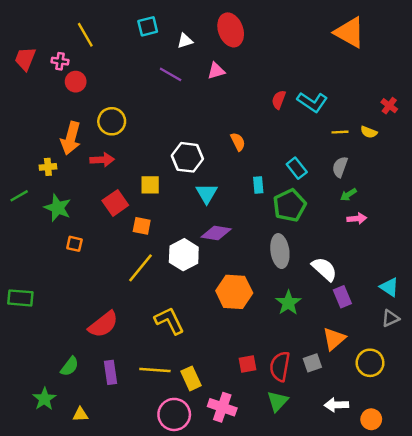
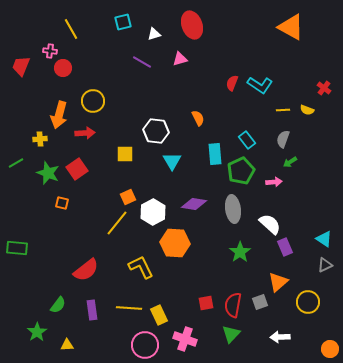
red trapezoid: (25, 59) -> (21, 66), moved
cyan rectangle: (258, 185) -> (215, 154), size x1.5
red square: (115, 203) -> (77, 169), moved
pink arrow: (357, 219) -> (274, 182), moved
orange square: (142, 226) -> (128, 197), moved, turned -35
purple diamond: (216, 233) -> (194, 204), moved
orange hexagon: (234, 292) -> (175, 243), moved
orange circle: (371, 419) -> (330, 349), moved

